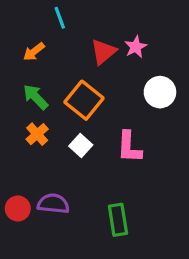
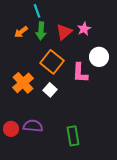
green arrow: (36, 97) -> (41, 31), moved, turned -132
orange cross: (37, 134) -> (23, 83), size x1.5
pink L-shape: (129, 147) -> (80, 73), moved

